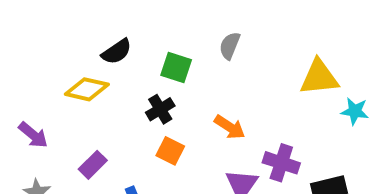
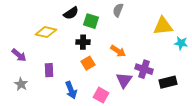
black semicircle: (117, 52) -> (71, 13), moved
black cross: (160, 109) -> (83, 42), turned 32
orange square: (170, 151) -> (88, 63), turned 32
purple rectangle: (93, 165) -> (49, 70), turned -48

